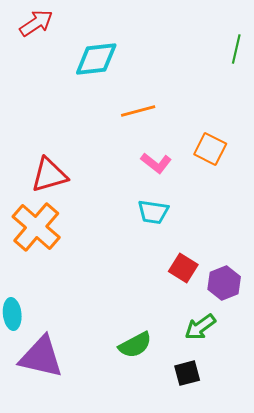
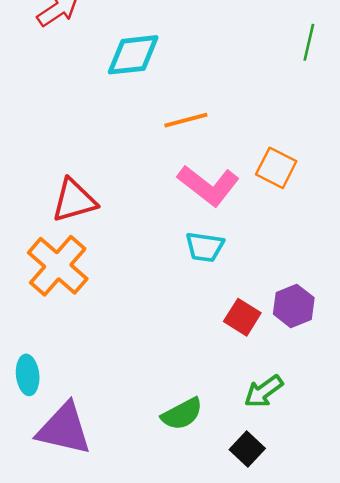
pink L-shape: (156, 163) -> (208, 185), size x1.6
purple hexagon: (224, 283) -> (294, 306), moved
black square: (187, 373) -> (247, 449), turned -32

